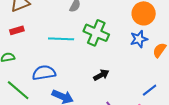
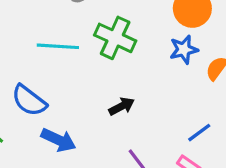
blue semicircle: (44, 73) -> (29, 101), turned -135

